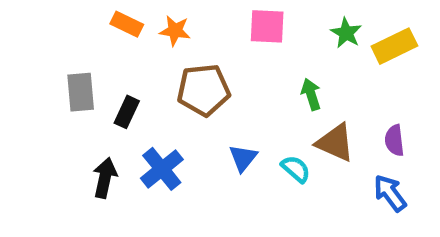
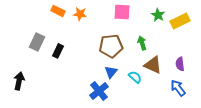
brown pentagon: (204, 90) -> (111, 46), moved
gray rectangle: (81, 92) -> (37, 42), turned 30
blue cross: (162, 169) -> (99, 91), moved
black arrow: (105, 178) -> (19, 81), moved

